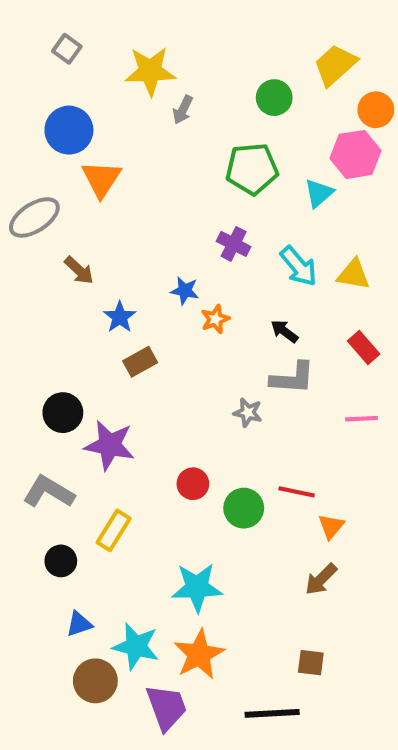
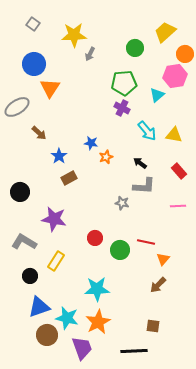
purple cross: (234, 244) -> (122, 108), moved
black circle: (63, 413) -> (20, 192), moved
blue triangle: (79, 624) -> (39, 307), size x1.6

